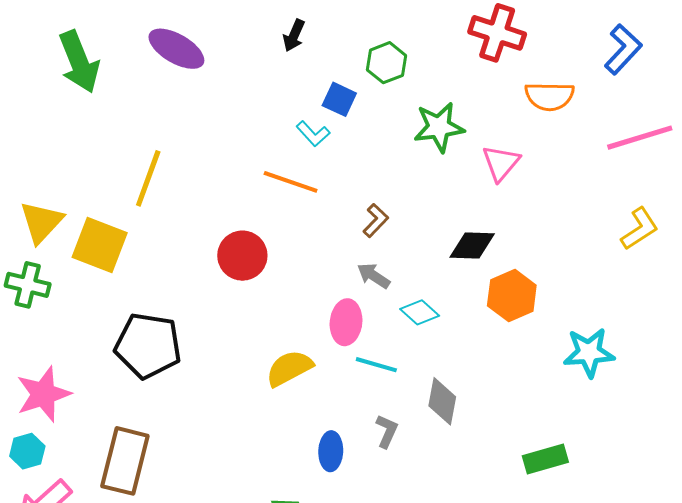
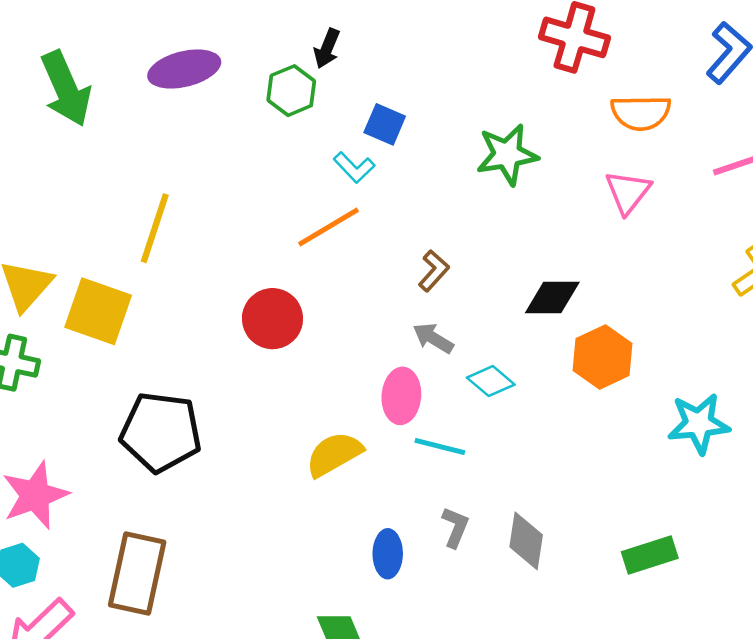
purple ellipse: (176, 49) -> (184, 69), turned -42
green hexagon: (386, 63) -> (291, 91), moved
pink triangle: (501, 163) -> (628, 192), moved
orange line: (291, 182) -> (328, 227), turned -48
gray diamond: (442, 401) -> (526, 541), moved

